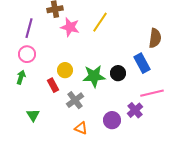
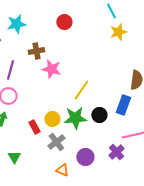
yellow line: (100, 22) -> (81, 90), moved
blue rectangle: (142, 63) -> (123, 105), turned 48
yellow circle: (65, 70) -> (52, 119), moved
purple circle: (112, 120) -> (85, 157), moved

